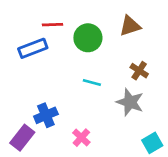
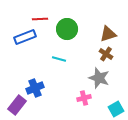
brown triangle: (130, 26) -> (108, 34), moved
cyan line: (92, 82) -> (59, 59), moved
pink cross: (81, 138) -> (84, 98), moved, turned 32

